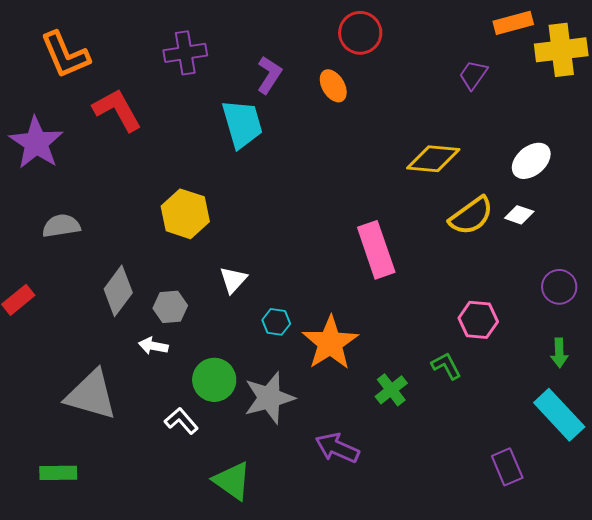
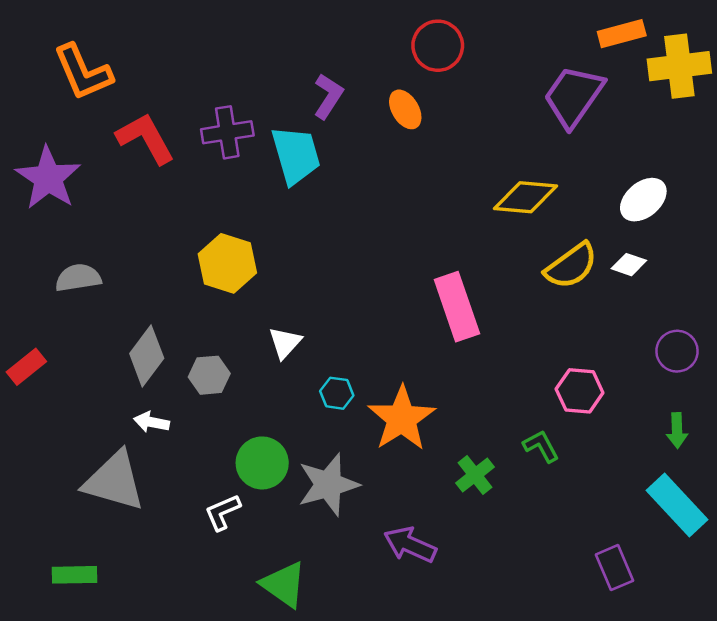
purple cross: (185, 53) -> (227, 132), moved
purple trapezoid: (473, 75) -> (574, 96), size x1.8
white arrow: (153, 346) -> (152, 422), moved
white L-shape: (181, 421) -> (222, 512), turned -72

